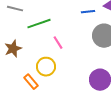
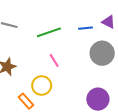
green line: (39, 24) -> (49, 32), moved

